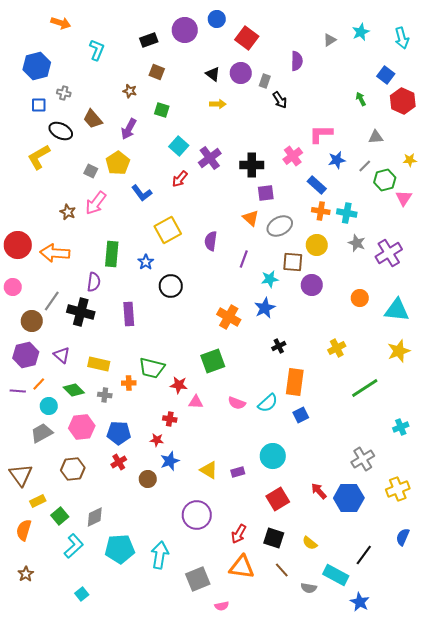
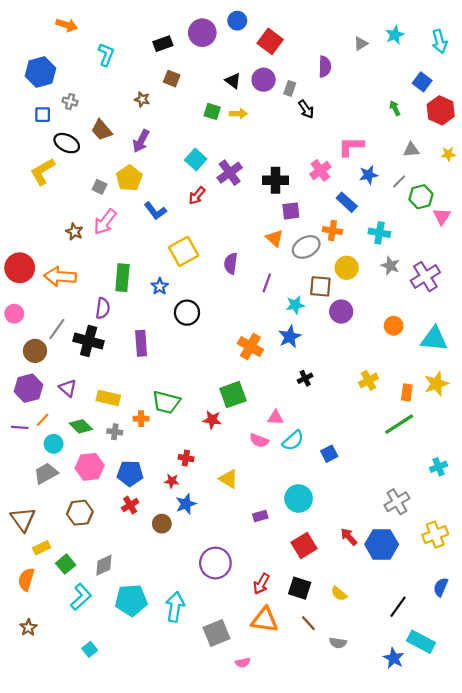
green square: (162, 110) -> (212, 111), moved
yellow star: (410, 160) -> (448, 154), moved
orange cross: (321, 211) -> (332, 231), moved
orange rectangle: (295, 382) -> (407, 392), moved, size x0.6
red star: (179, 385) -> (212, 420), moved
pink triangle: (196, 402) -> (276, 418), moved
yellow triangle: (209, 470) -> (229, 479), moved
cyan rectangle: (336, 575) -> (421, 642), moved

